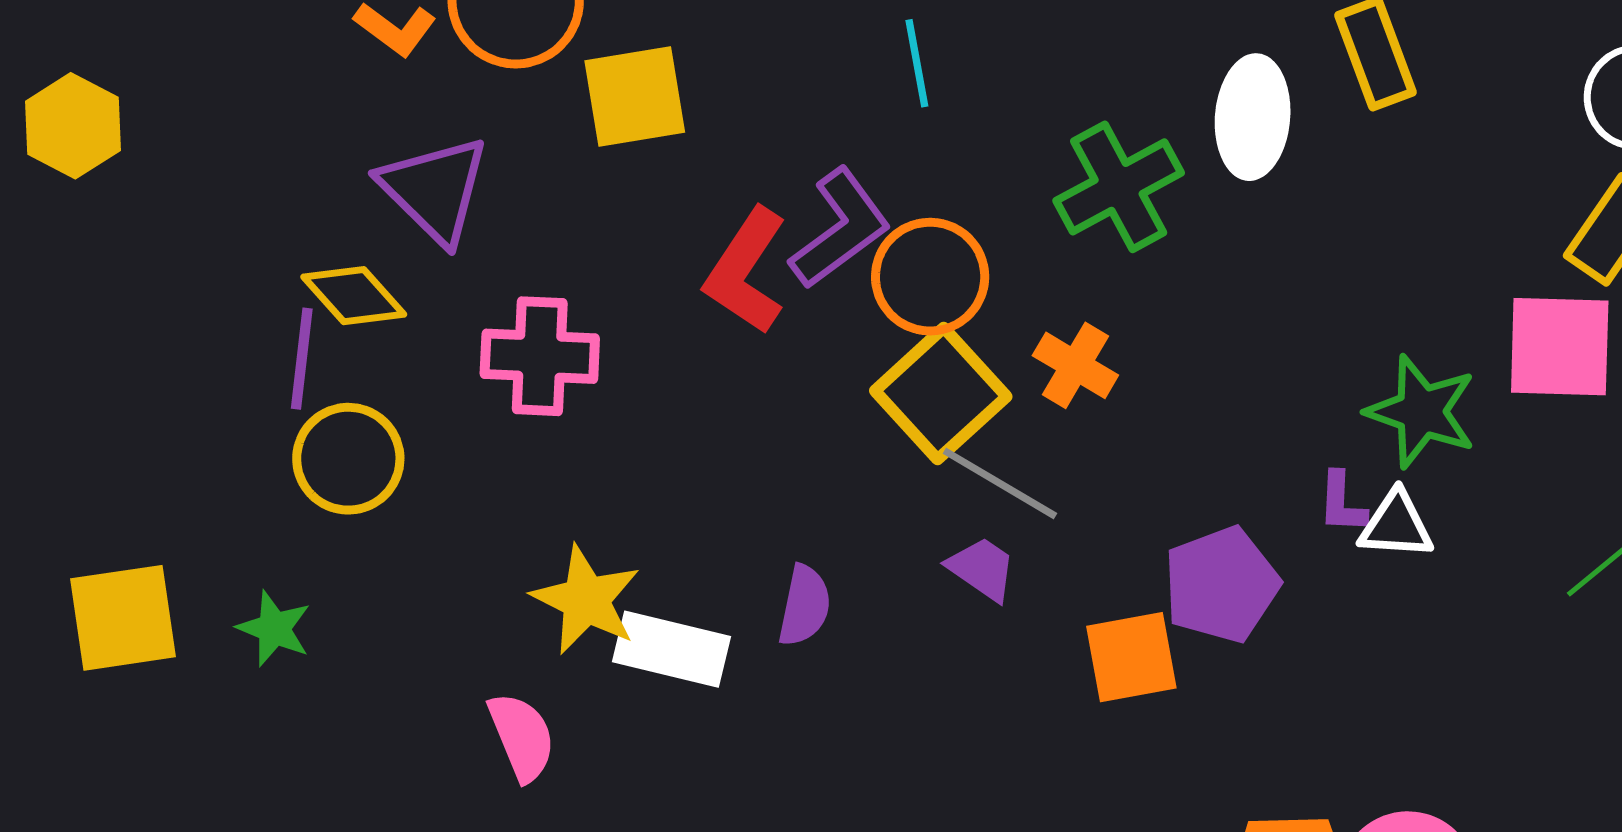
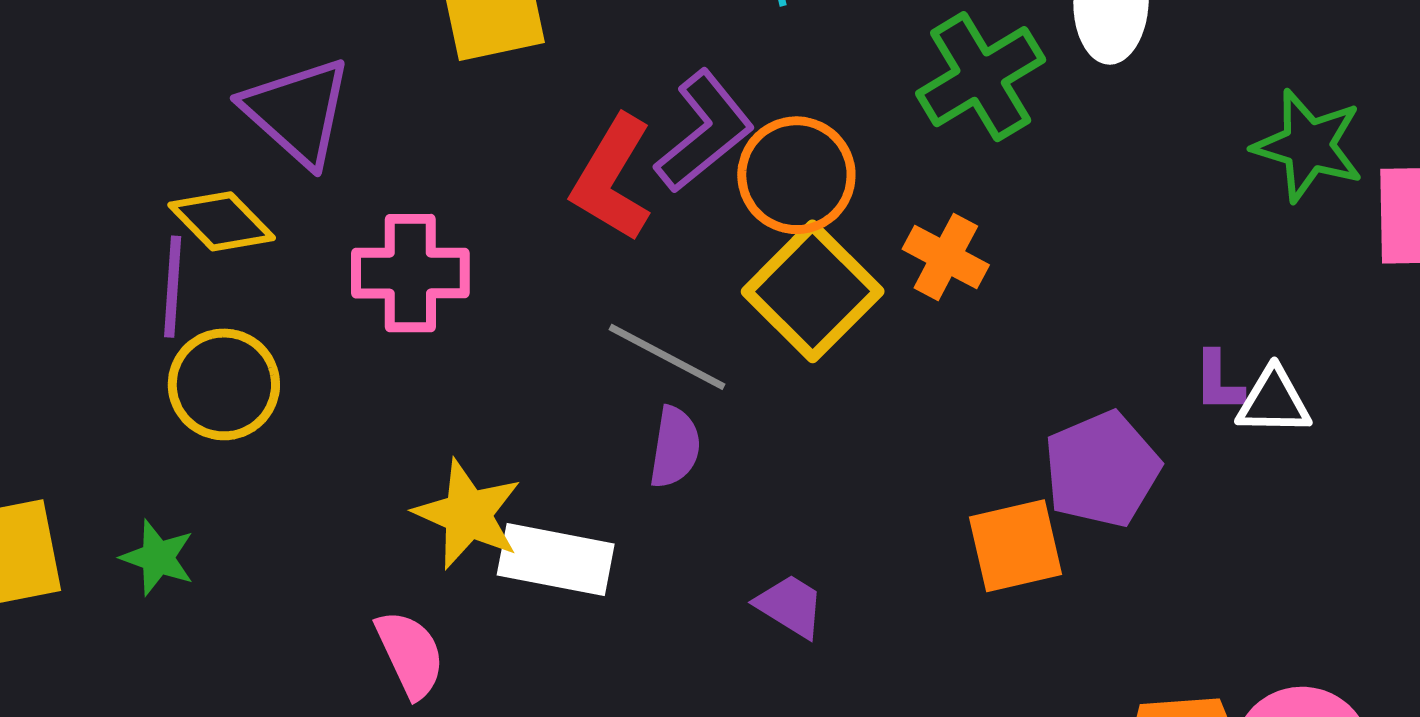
green star: (1421, 412) -> (1308, 146), moved
gray line: (1000, 483) -> (667, 357), moved
purple trapezoid: (982, 569) -> (790, 606), moved
purple semicircle: (804, 606) -> (675, 447), moved

